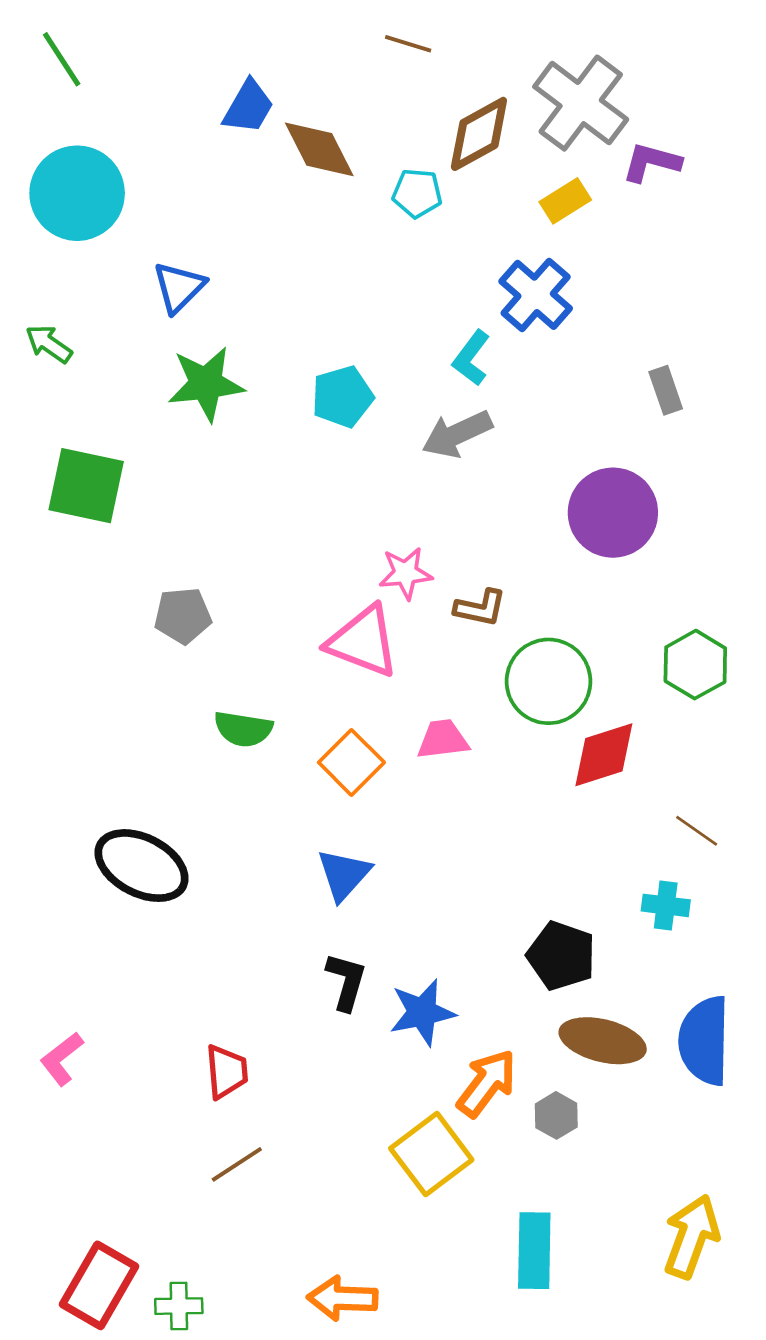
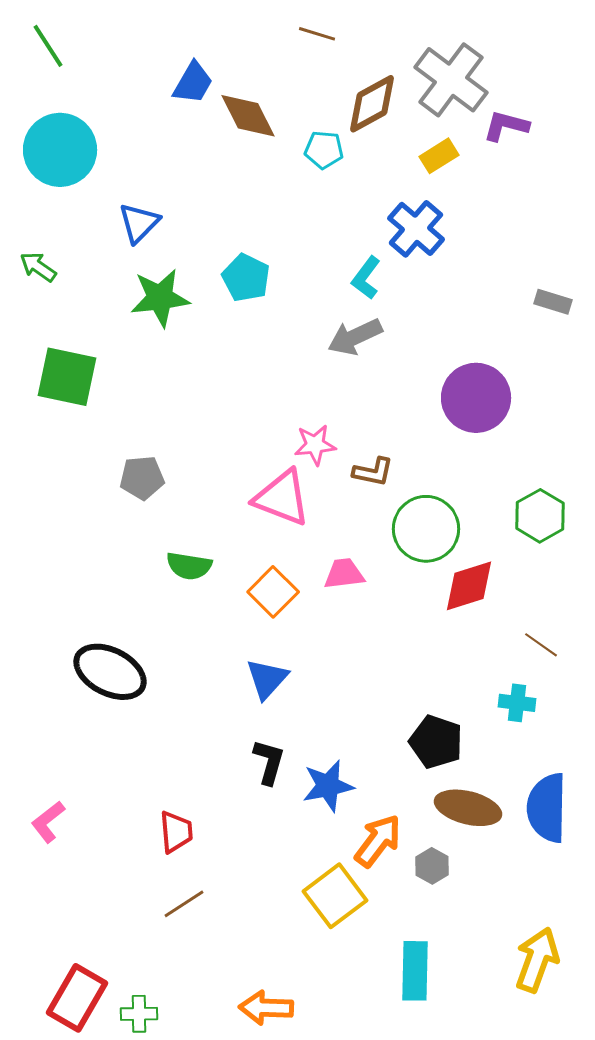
gray rectangle: (666, 390) -> (553, 302), moved, turned -54
cyan pentagon: (342, 397) -> (246, 278), moved, turned -30

